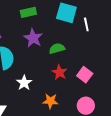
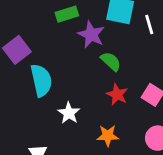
purple star: (33, 38) -> (91, 35), moved
green semicircle: (57, 48) -> (111, 61), turned 63

